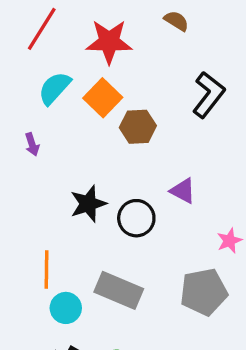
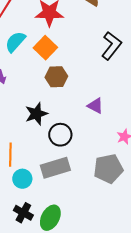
brown hexagon: (138, 127) -> (56, 77), moved
black circle: (136, 218) -> (60, 135), moved
gray rectangle: (119, 290) -> (55, 168), turned -40

